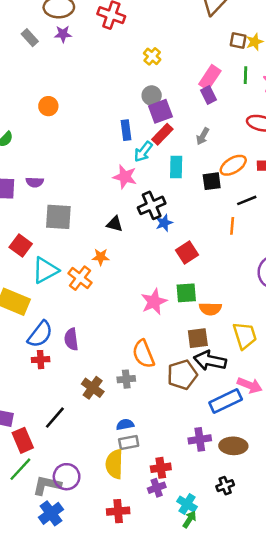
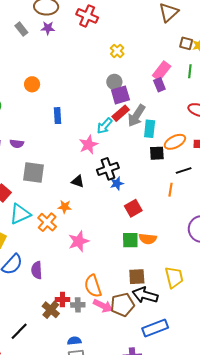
blue rectangle: (126, 130) -> (58, 116), moved
gray arrow: (203, 136) -> (136, 116), moved, size x1.6
cyan rectangle: (176, 167) -> (150, 129), moved
pink star: (125, 177) -> (88, 145), turned 30
pink star: (154, 302) -> (79, 241), moved
orange semicircle: (210, 309) -> (148, 239), moved
red cross: (41, 360) -> (62, 299), moved
pink arrow: (250, 385) -> (103, 306), moved

